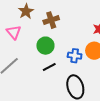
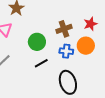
brown cross: (51, 20) -> (64, 29), moved

